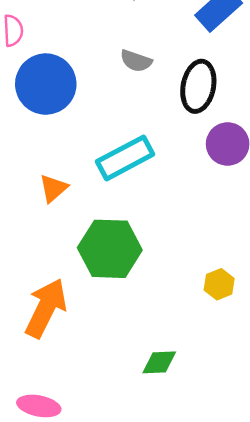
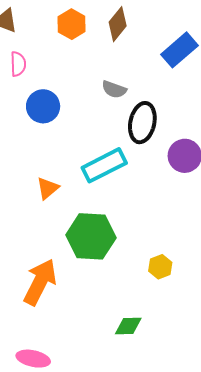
blue circle: (46, 84) -> (43, 106), size x0.7
black ellipse: (198, 86) -> (142, 123), moved
yellow hexagon: (219, 284) -> (160, 267), moved

